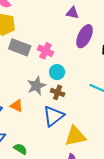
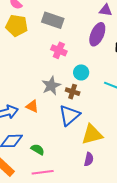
purple triangle: (72, 13) -> (106, 10), moved
gray rectangle: (20, 47) -> (53, 20), moved
cyan circle: (57, 72) -> (81, 72), moved

